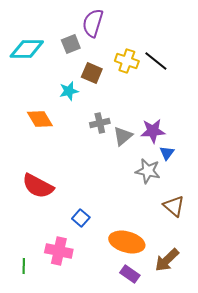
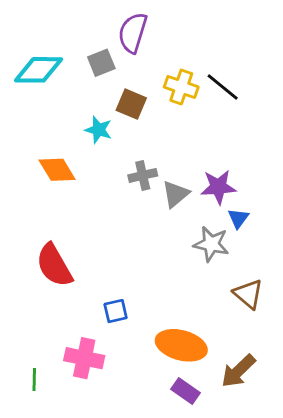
cyan star: (69, 91) -> (98, 130), turned 30
red semicircle: (38, 186) -> (54, 265), turned 32
blue square: (81, 218) -> (116, 311), turned 36

